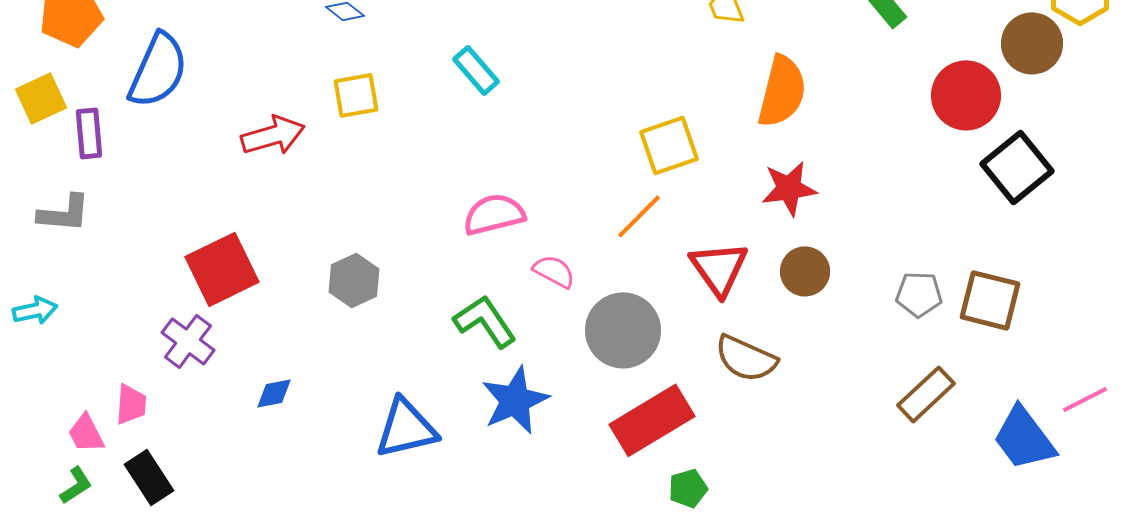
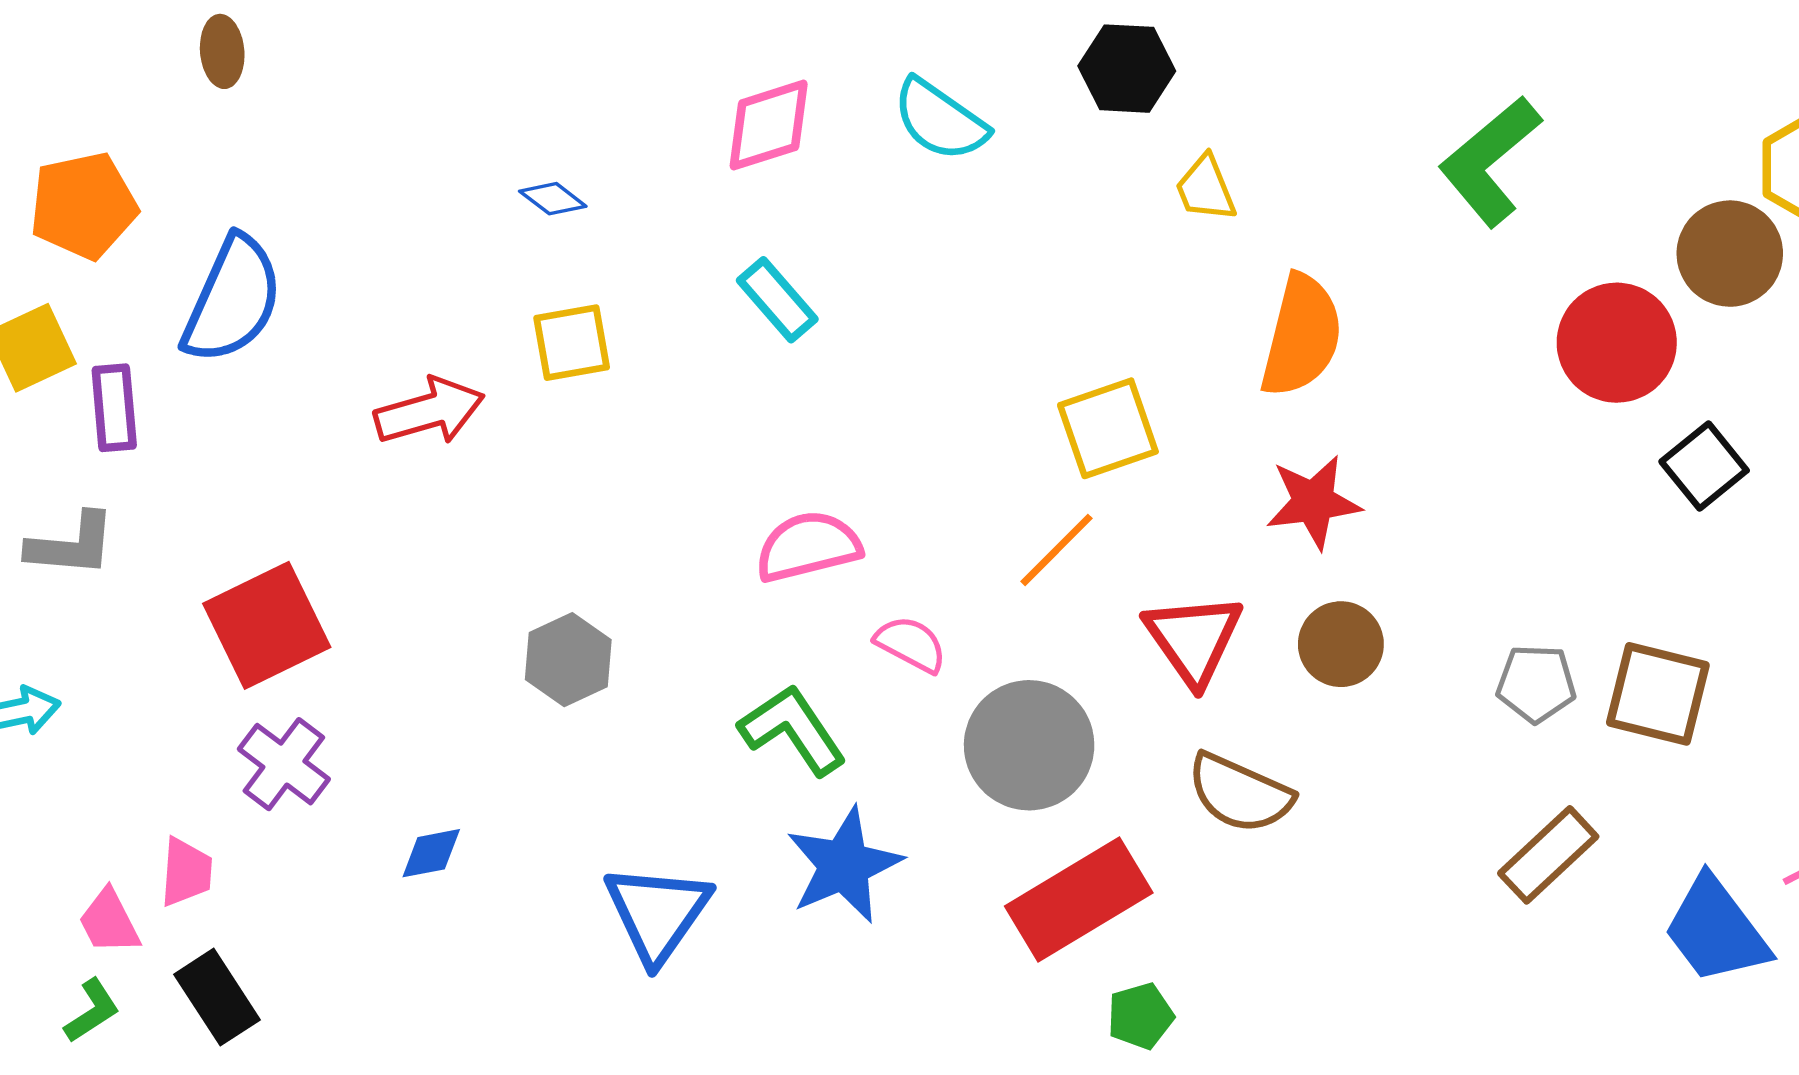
black square: (1017, 167) -> (1704, 466), size x0.7
red square: (222, 269) -> (267, 625), moved
blue triangle: (406, 428) -> (657, 913), turned -42

